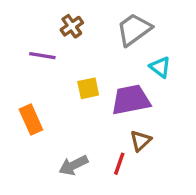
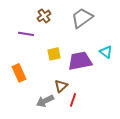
cyan triangle: (160, 67) -> (106, 52), moved
brown triangle: (141, 141) -> (61, 86), moved

